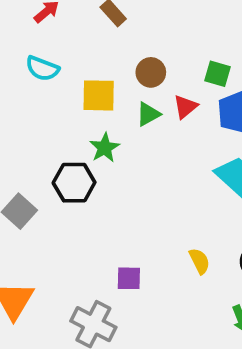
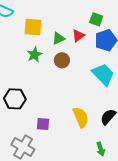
brown circle: (151, 72) -> (62, 60), moved
black hexagon: (74, 183) -> (15, 99), moved
yellow semicircle: (199, 261) -> (81, 117), size x1.5

